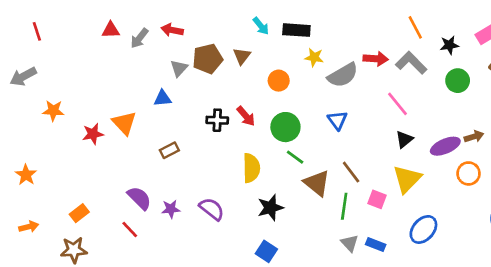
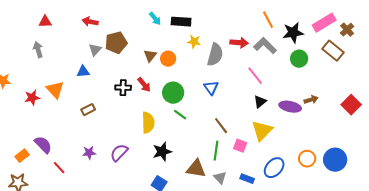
gray arrow: (139, 38) -> (38, 50), moved, turned 126
black star: (449, 45) -> (293, 33), size x1.5
brown triangle: (242, 56) -> (150, 56), moved
gray semicircle: (343, 75) -> (215, 55), turned -45
purple ellipse: (445, 146) -> (290, 107), turned 35
orange circle: (469, 173) -> (307, 159), moved
brown triangle: (317, 183) -> (196, 169), moved, turned -30
purple semicircle: (139, 198) -> (43, 145), moved
purple semicircle: (212, 209) -> (119, 153), turned -84
blue rectangle: (376, 244) -> (247, 179), moved

